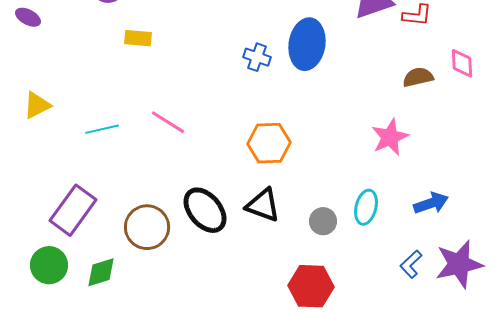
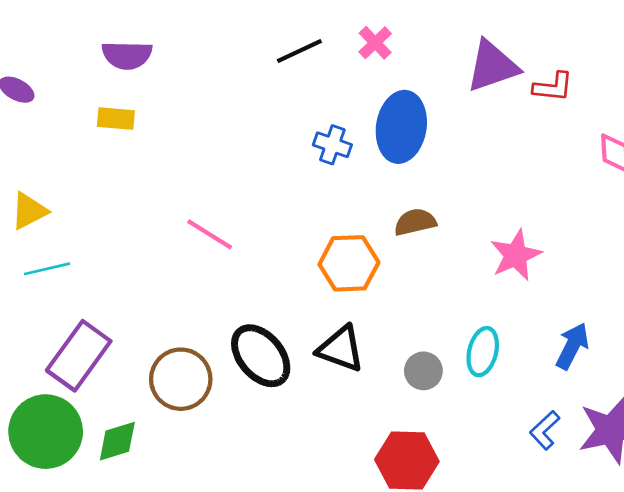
yellow rectangle: (138, 38) -> (116, 119), moved
brown semicircle: (418, 77) -> (415, 222), moved
cyan line: (102, 129) -> (47, 269), moved
blue arrow: (431, 203) -> (572, 346), turned -44
green circle: (49, 265) -> (46, 432), size x1.4

